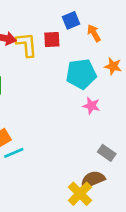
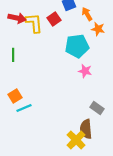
red square: (52, 39) -> (54, 19), turned -32
orange star: (113, 66) -> (98, 29), moved
brown semicircle: (93, 180) -> (86, 129), turned -72

